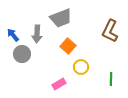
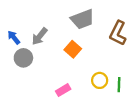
gray trapezoid: (61, 18) -> (82, 19), moved
gray arrow: (37, 34) -> (40, 36), turned 36
yellow circle: (81, 67) -> (100, 80), moved

